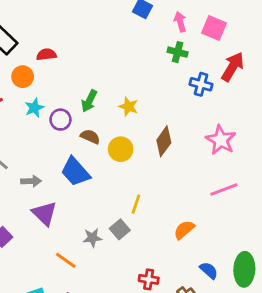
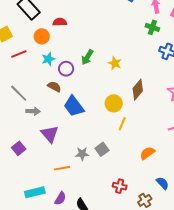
brown semicircle: (90, 137) -> (54, 87), moved
yellow circle: (121, 149) -> (114, 103), moved
gray arrow: (31, 181) -> (33, 111), moved
yellow line: (136, 204) -> (122, 124), moved
orange line: (66, 260) -> (62, 168), turned -49

